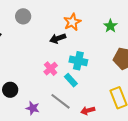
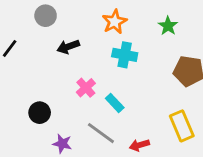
black arrow: (58, 38) -> (68, 47), moved
cyan cross: (78, 61) -> (125, 55), moved
black circle: (10, 90) -> (40, 113), moved

